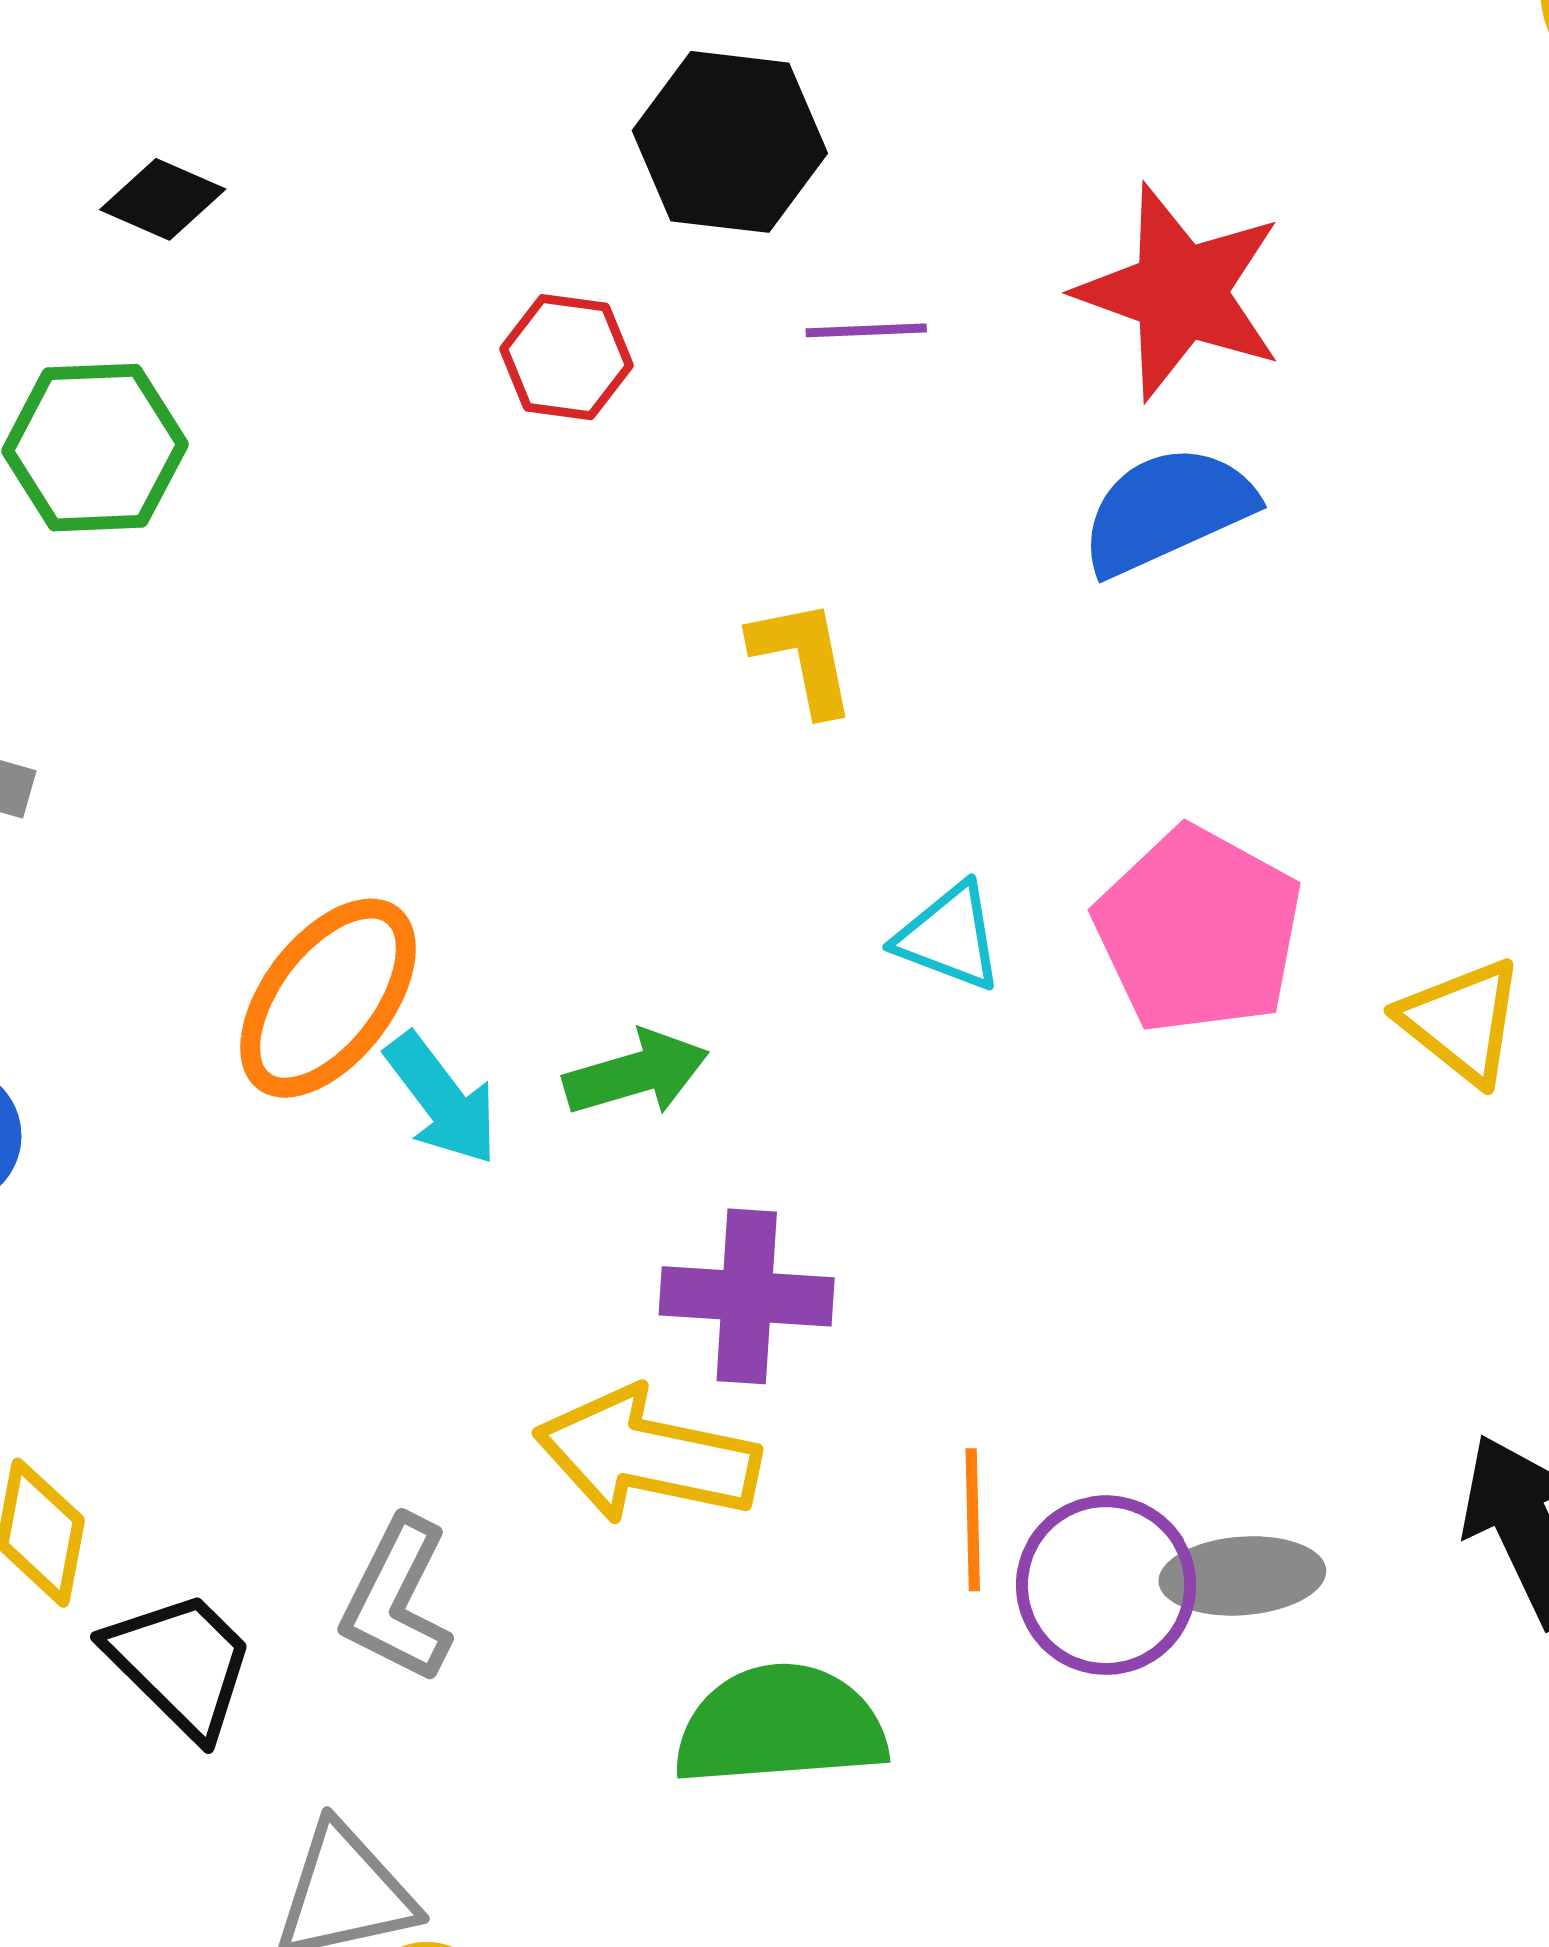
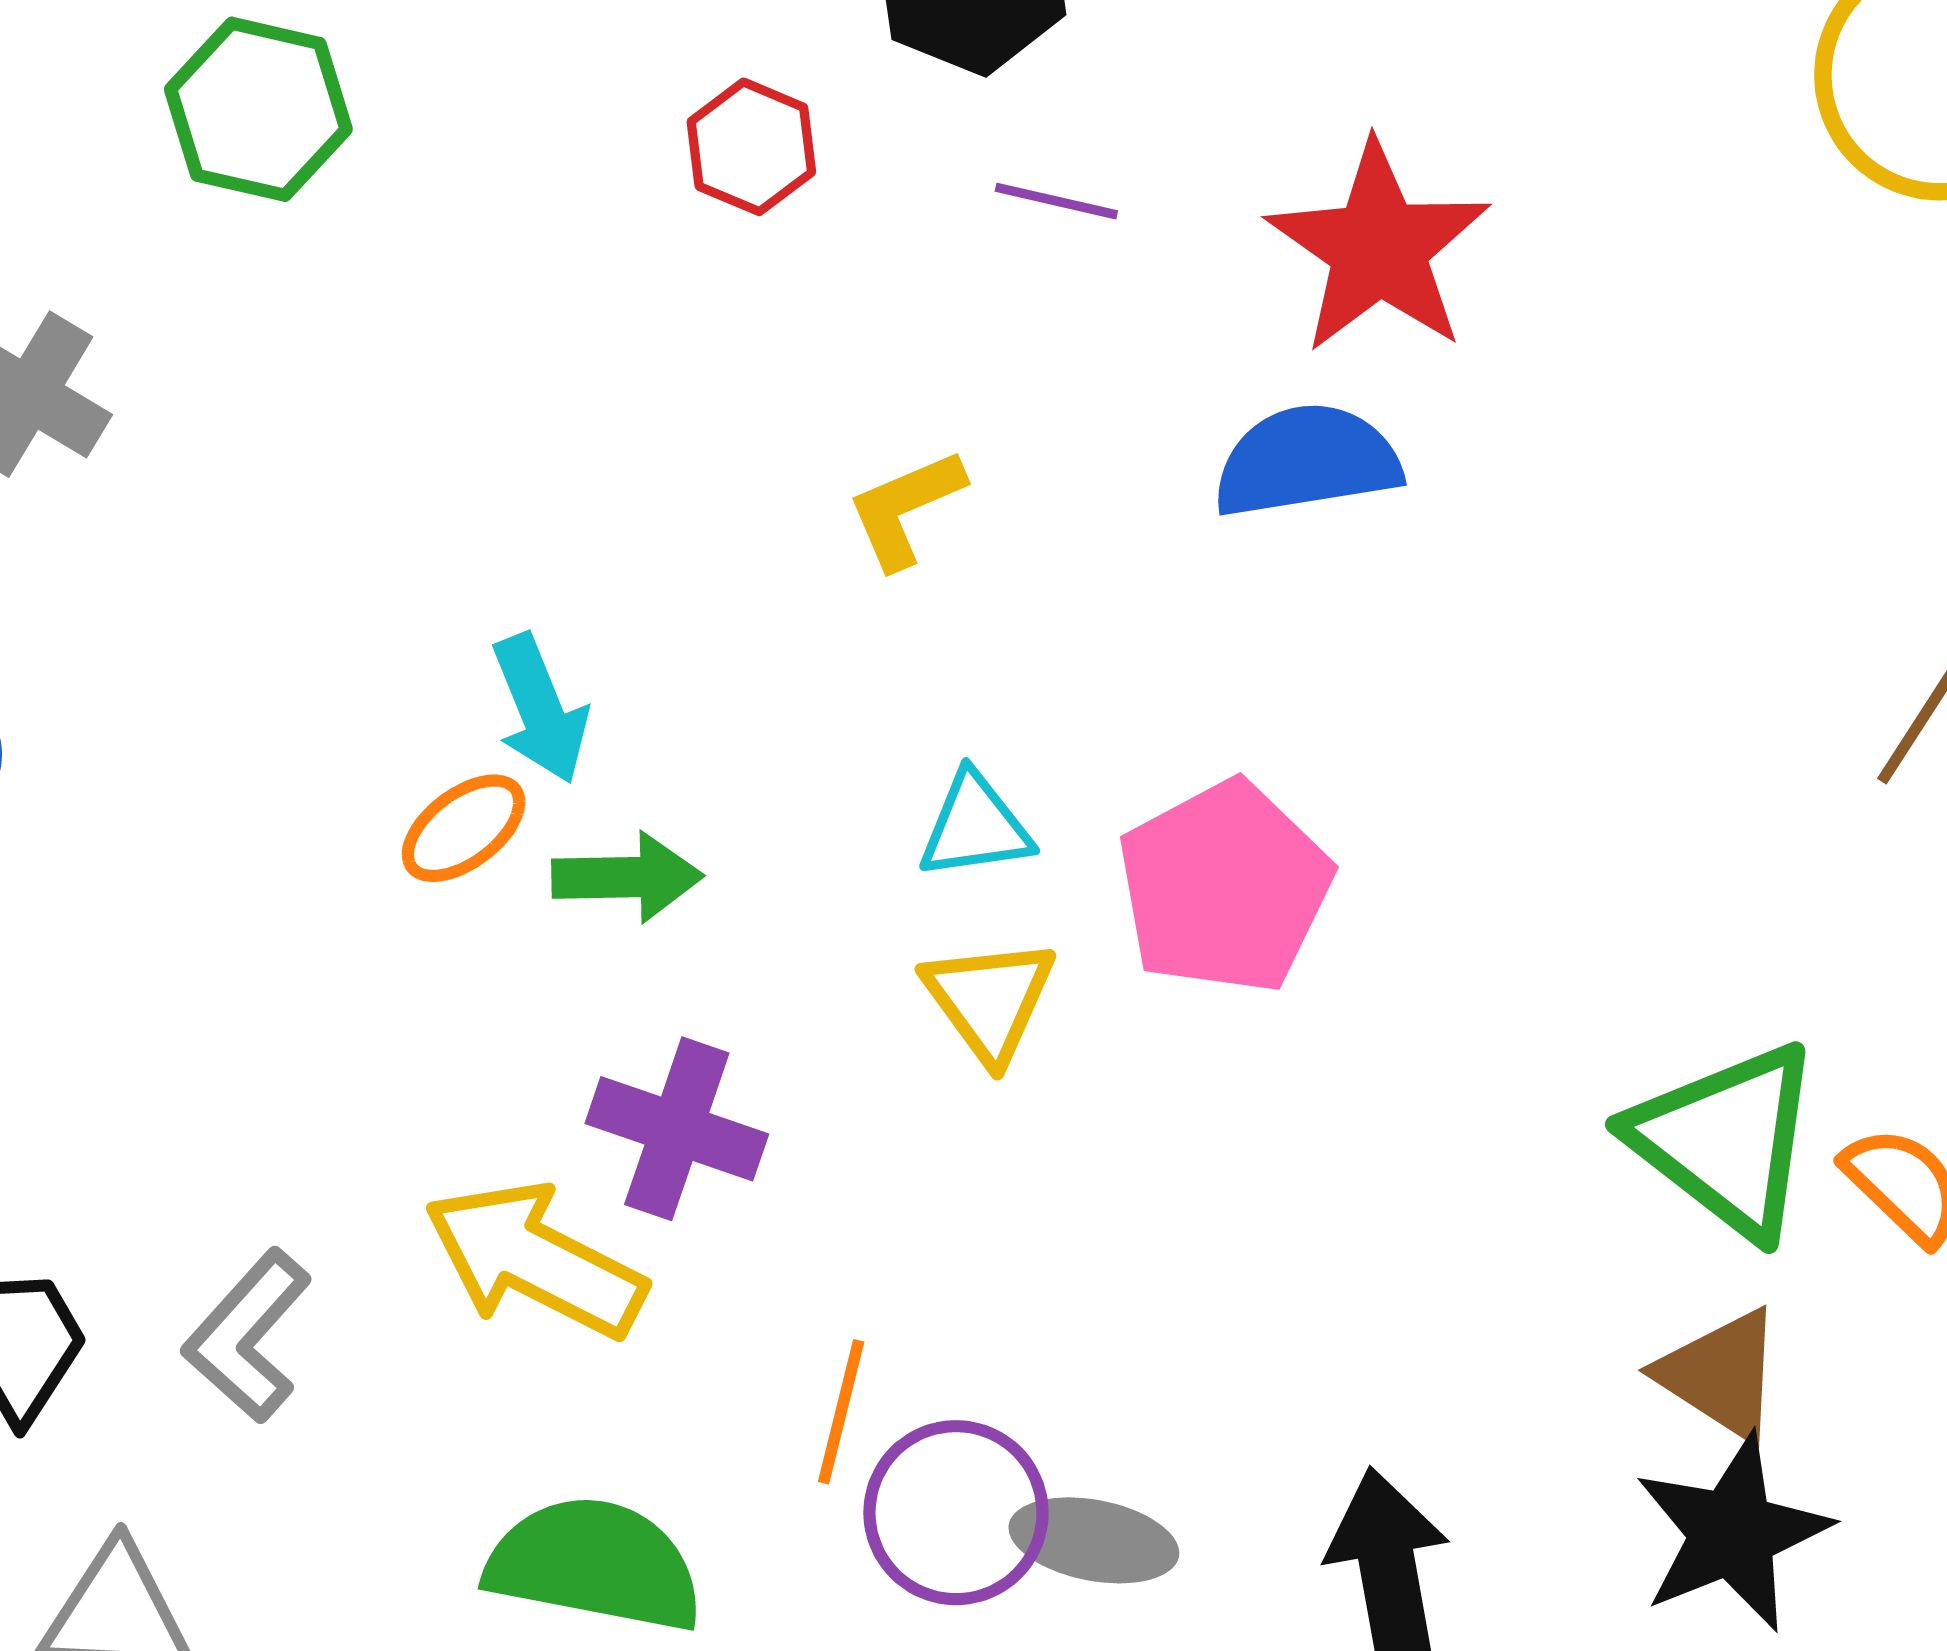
yellow L-shape: (803, 657) -> (906, 508), turned -117
cyan triangle: (949, 937) -> (975, 826), turned -44
orange ellipse: (328, 998) -> (464, 828), moved, size x0.6
yellow triangle: (1462, 1021) -> (989, 1000), moved
cyan arrow: (442, 1099) -> (540, 709), moved

